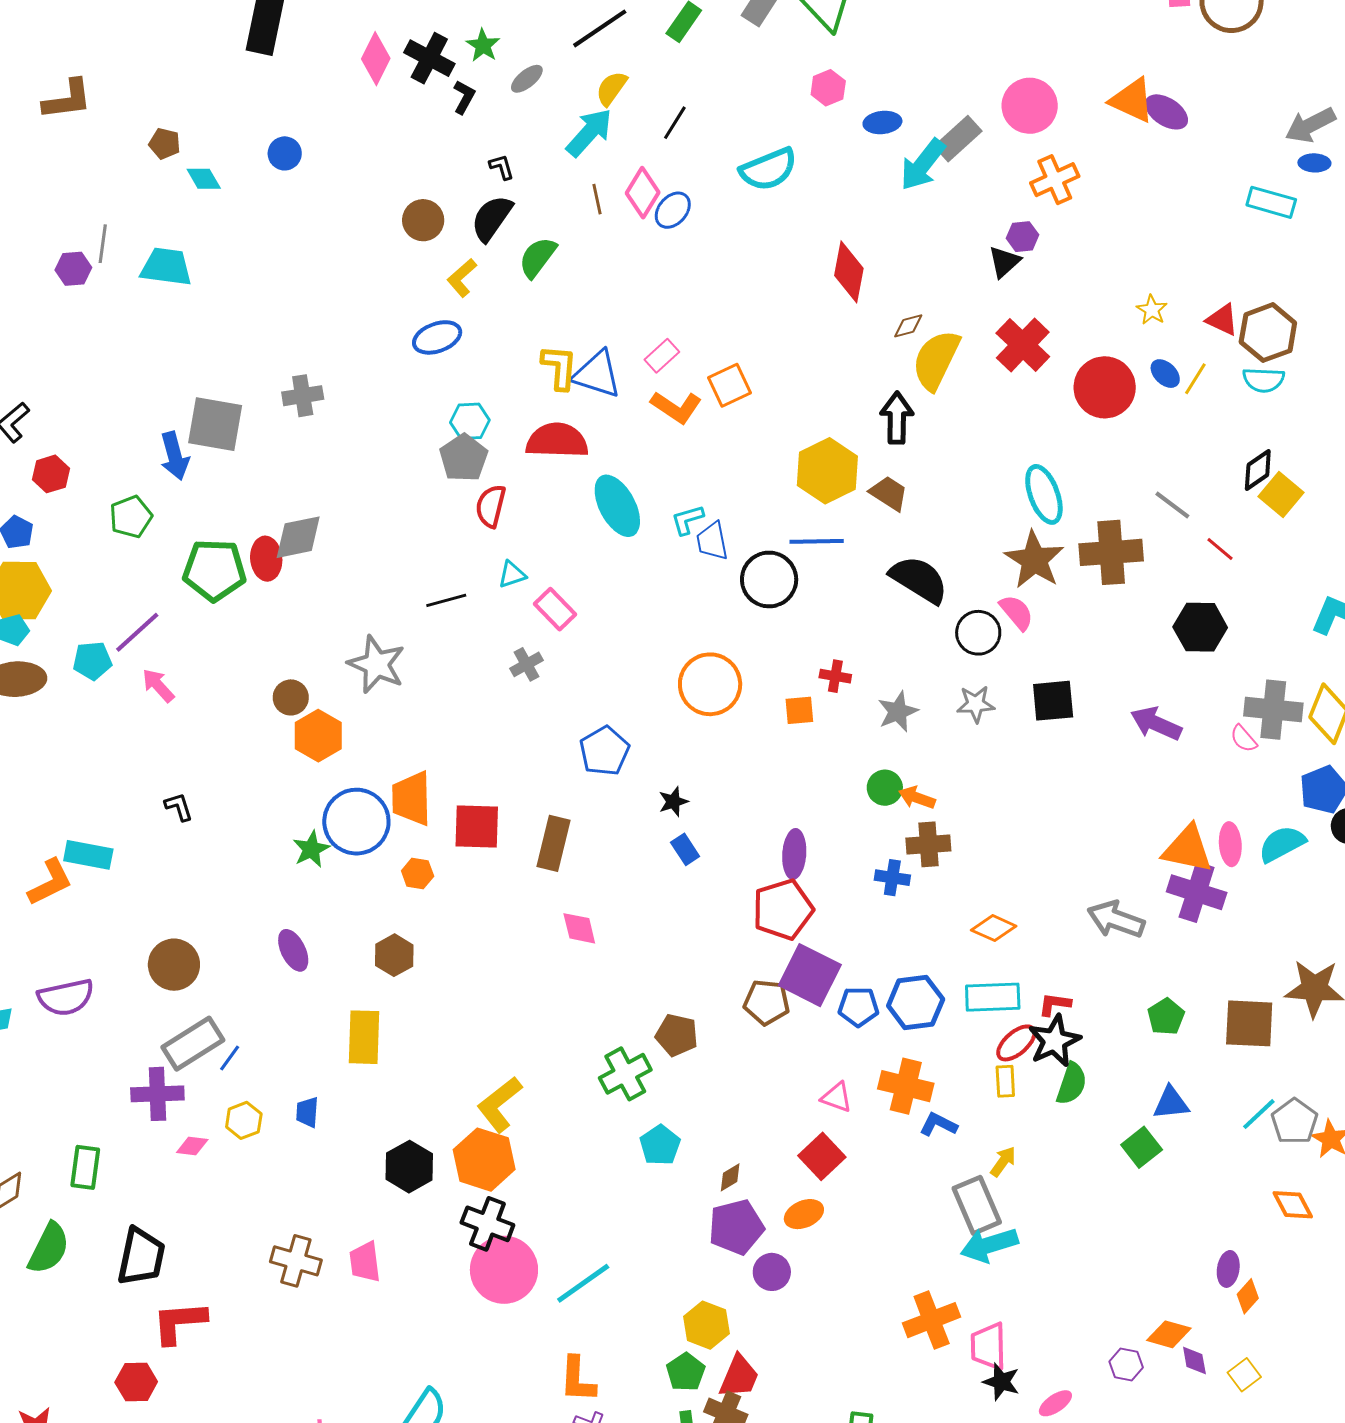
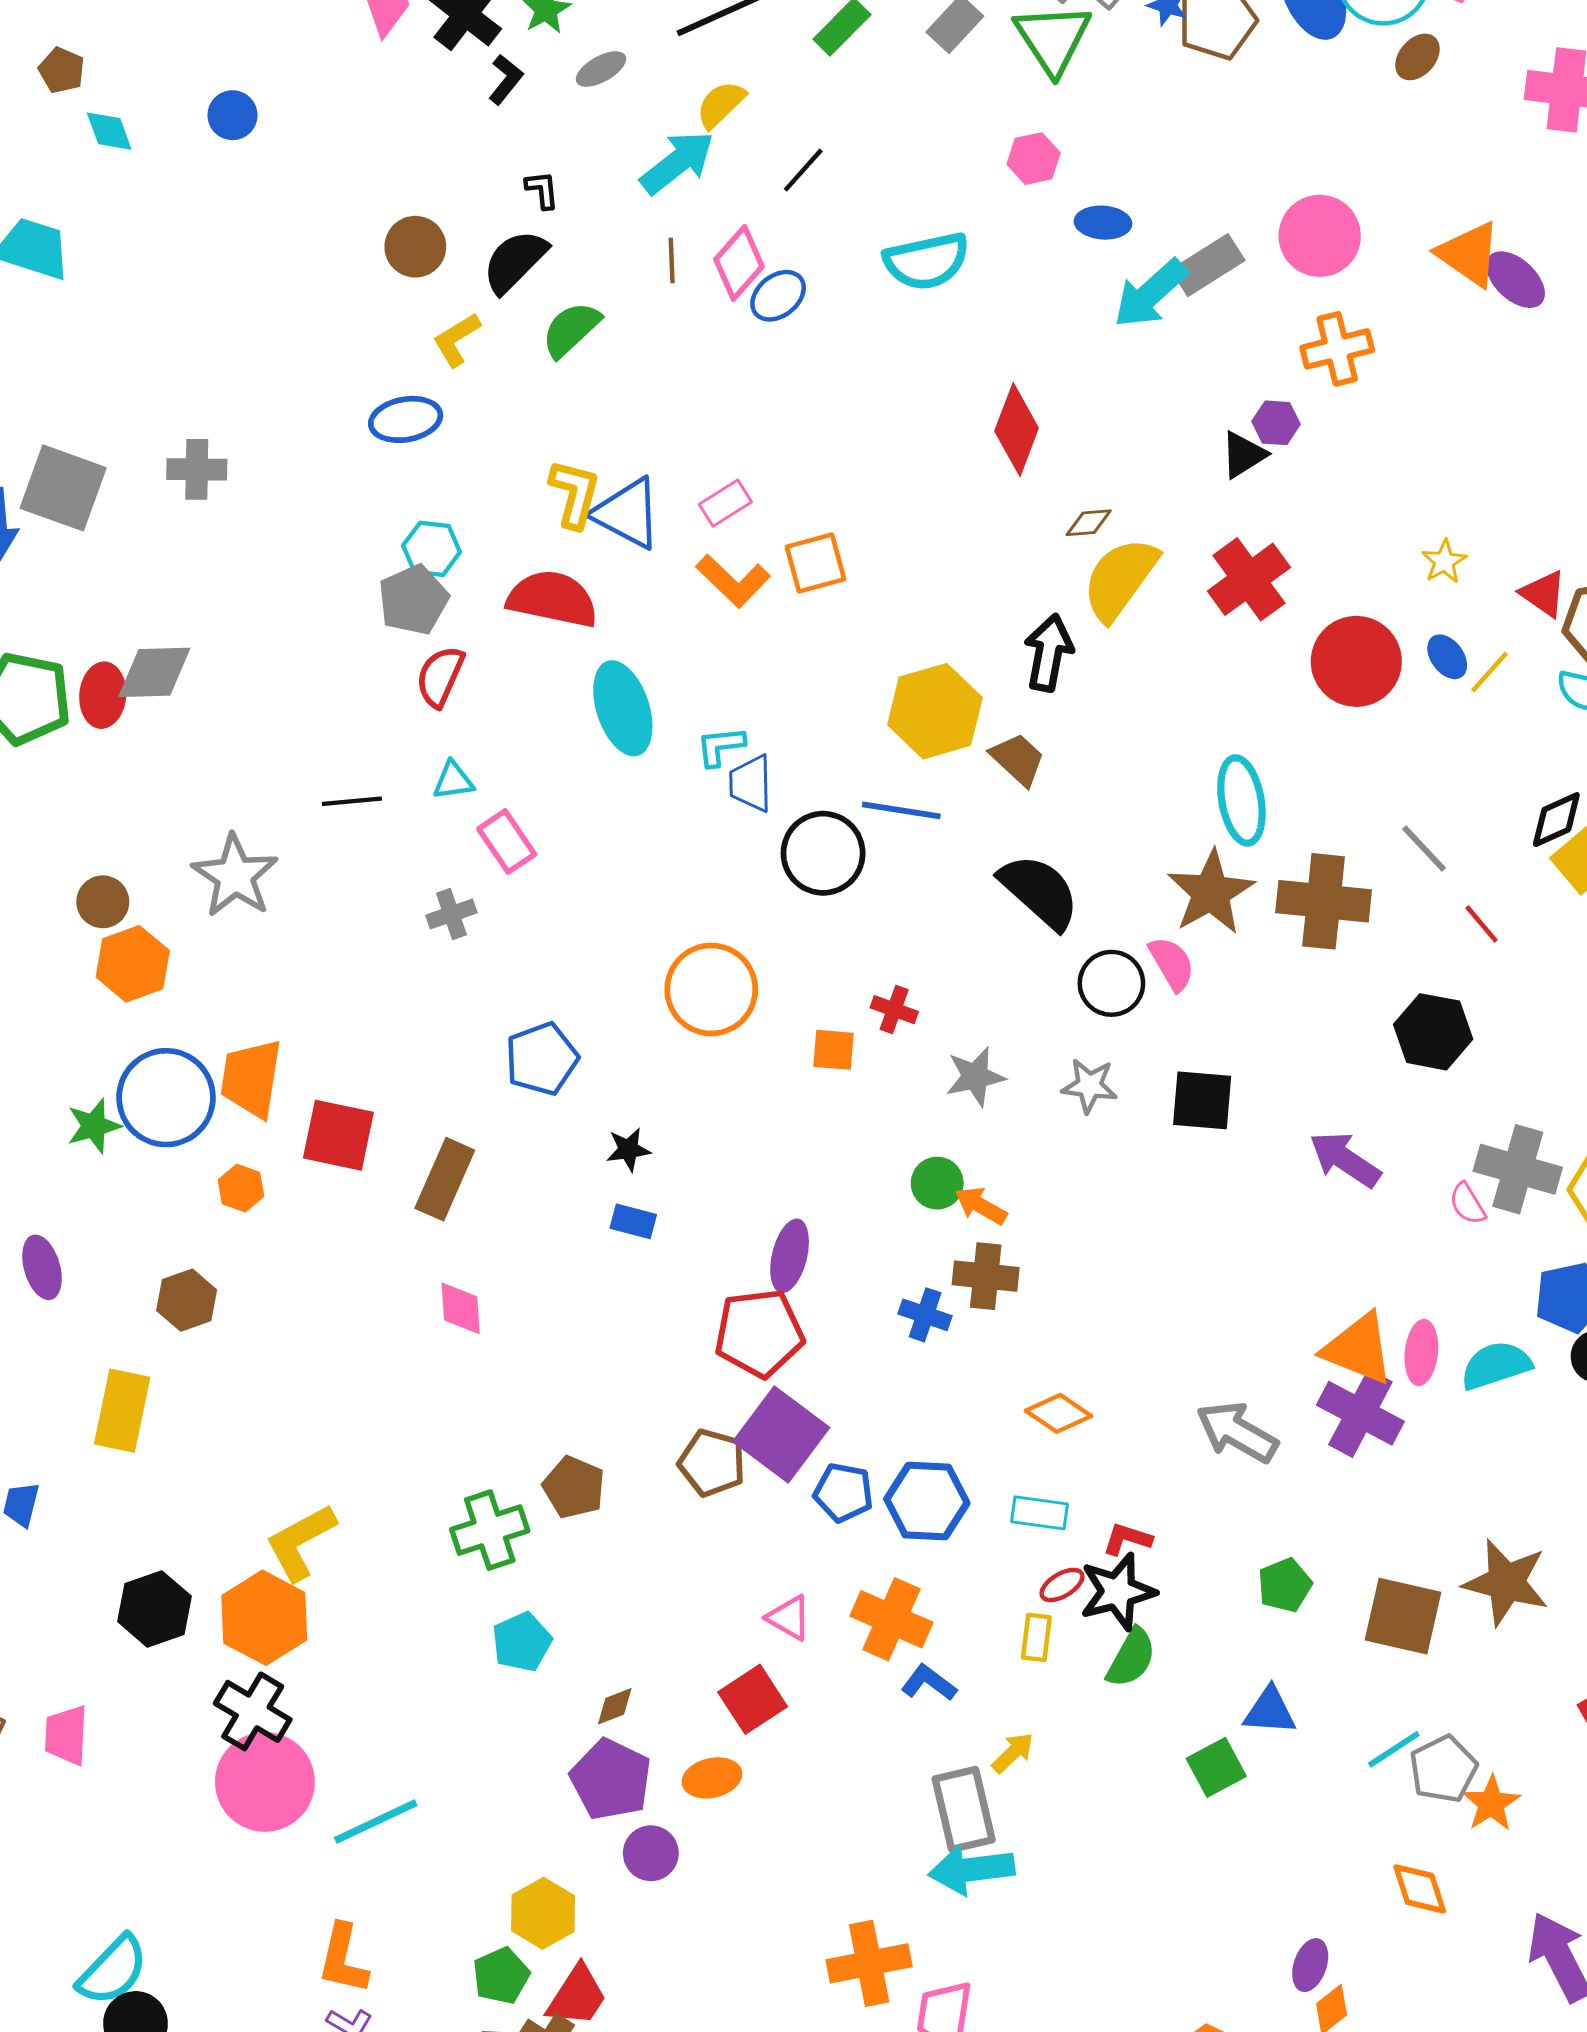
blue rectangle: (685, 849) -> (633, 1221), turned -52
cyan rectangle: (993, 997) -> (1040, 1513), size x0.7
red ellipse: (1016, 1043) -> (1062, 1585), size x0.7
purple pentagon: (736, 1227) -> (611, 1779), turned 30

